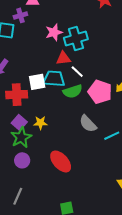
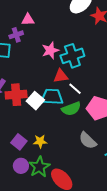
white square: (37, 82) -> (35, 101), turned -36
red cross: (17, 95) -> (16, 95), moved
green star: (21, 137) -> (39, 167), moved
purple circle: (22, 160) -> (21, 166), moved

